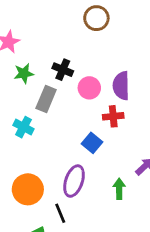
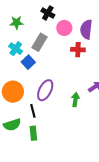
green star: (24, 73) -> (17, 23), moved
gray rectangle: (46, 99) -> (40, 42), moved
blue square: (92, 143) -> (28, 62), moved

